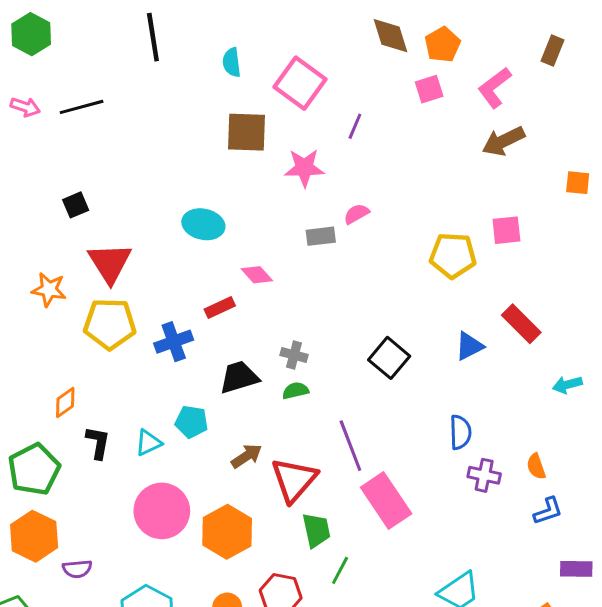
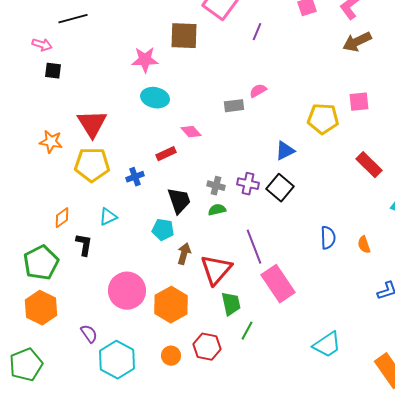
pink arrow: (25, 107) -> (42, 45), moved
pink star: (304, 168) -> (145, 60), moved
black square: (76, 205) -> (53, 71), moved, turned 30
blue cross: (174, 342) -> (135, 177), size x0.7
blue triangle: (469, 346) -> (285, 151), moved
black trapezoid: (239, 377) -> (179, 201), turned 88
cyan pentagon: (192, 422) -> (163, 230), moved
cyan triangle: (148, 443) -> (108, 217), moved
brown arrow: (246, 456) -> (184, 254), turned -40
orange semicircle: (536, 466) -> (364, 245), moved
purple cross: (484, 475) -> (248, 184), moved
purple semicircle: (77, 569) -> (89, 334), moved, turned -120

